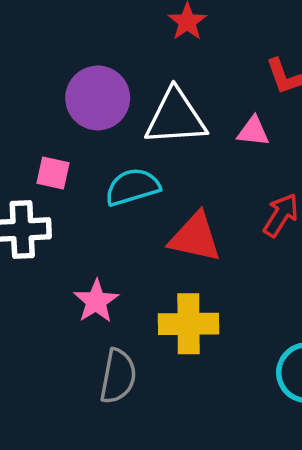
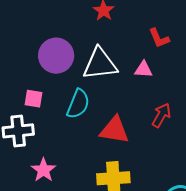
cyan semicircle: (133, 187) -> (78, 104), turned 132
pink star: (96, 301) -> (43, 170), moved

